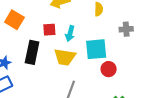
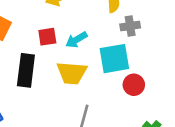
gray cross: (126, 29) -> (130, 26), moved
cyan arrow: (70, 33) -> (76, 40), turned 49

